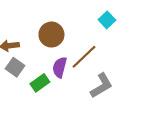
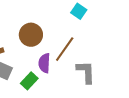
gray L-shape: (102, 86) -> (86, 72), turned -50

